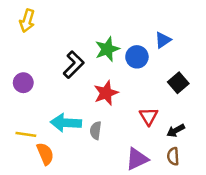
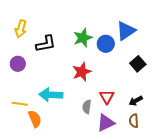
yellow arrow: (27, 21) -> (21, 29), moved
blue triangle: (163, 40) -> (126, 31), size x1.5
black L-shape: (74, 65) -> (46, 44), moved, turned 35
red triangle: (149, 116) -> (107, 97), moved
gray semicircle: (96, 131) -> (87, 107), moved

